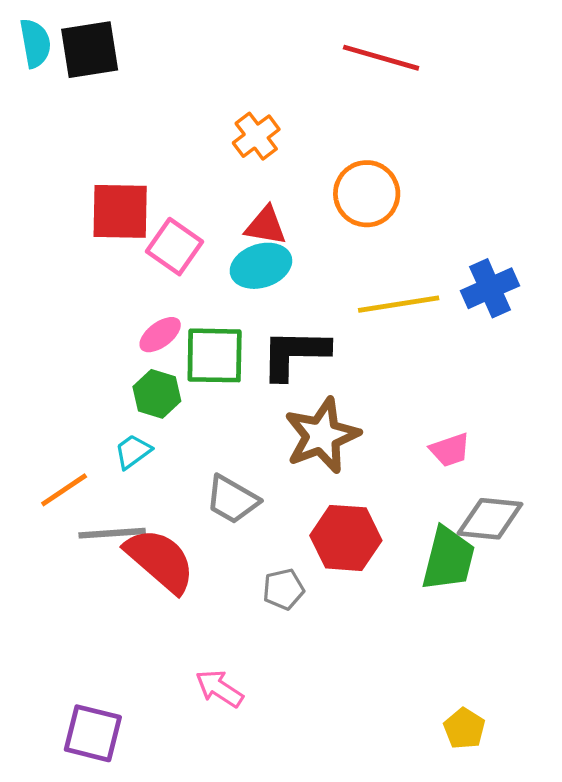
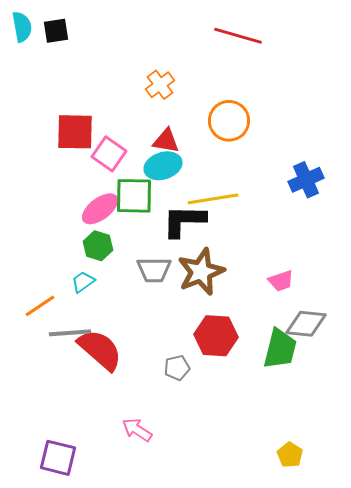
black square: (90, 50) -> (56, 31), size x0.7
yellow line: (399, 304) -> (213, 199), moved
pink ellipse: (160, 335) -> (100, 209), size x1.4
green square: (215, 355) -> (134, 196), moved
gray trapezoid: (232, 500) -> (154, 270), moved, turned -30

